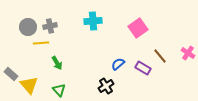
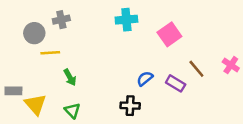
cyan cross: (93, 21) -> (126, 20), moved
gray cross: (50, 26) -> (61, 20), moved
gray rectangle: (11, 74) -> (13, 91), turned -40
black cross: (106, 86) -> (130, 106), turned 35

